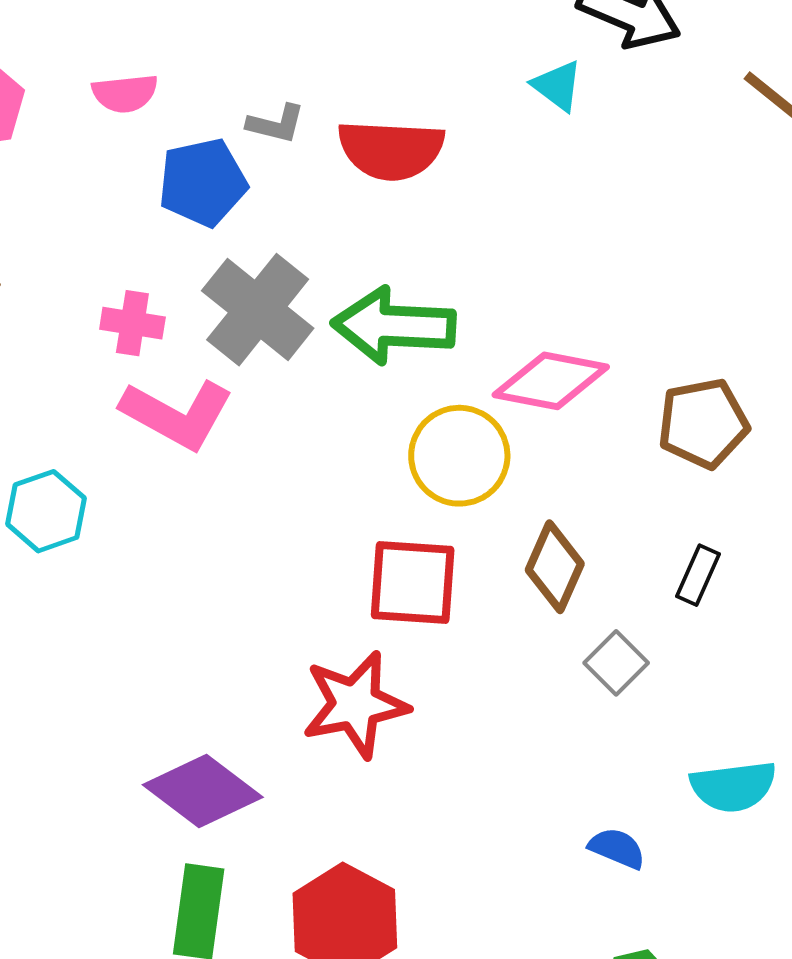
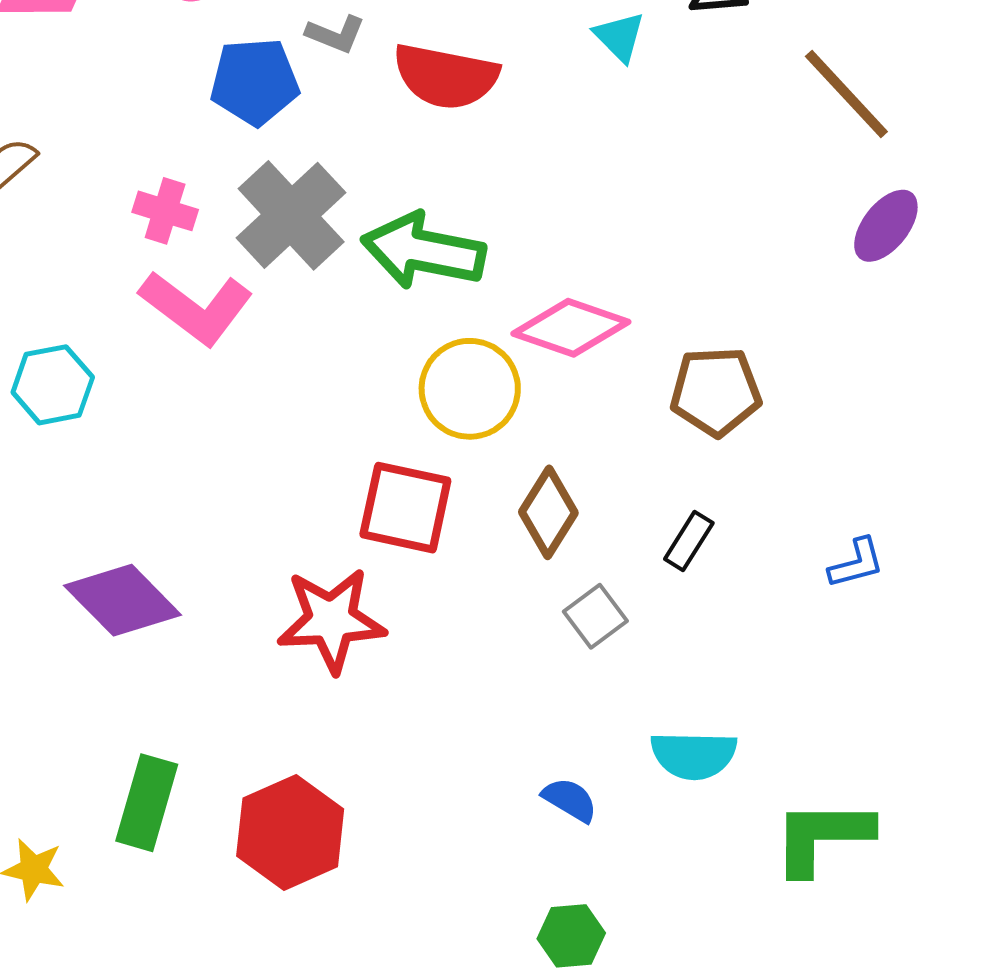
purple diamond: (203, 791) -> (123, 600), moved

